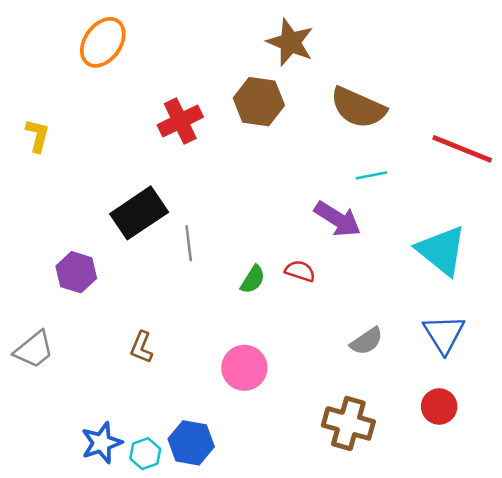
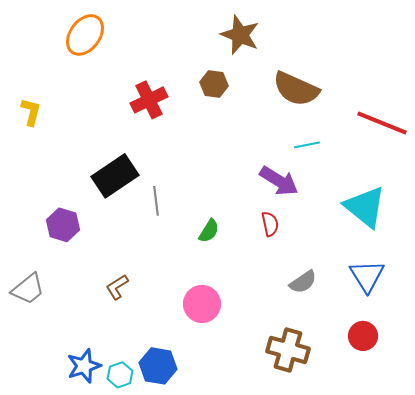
brown hexagon: (259, 102) -> (214, 84), size x0.7
red semicircle: (300, 271) -> (270, 224), moved, turned 60
brown L-shape: (142, 347) -> (117, 287), turned 36

